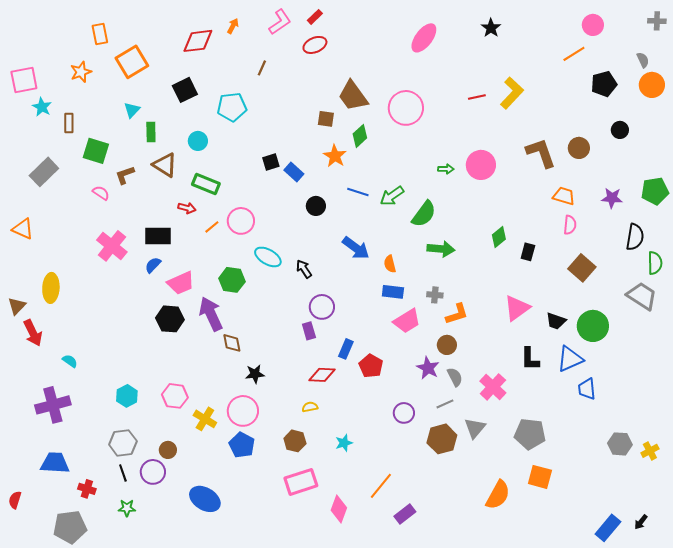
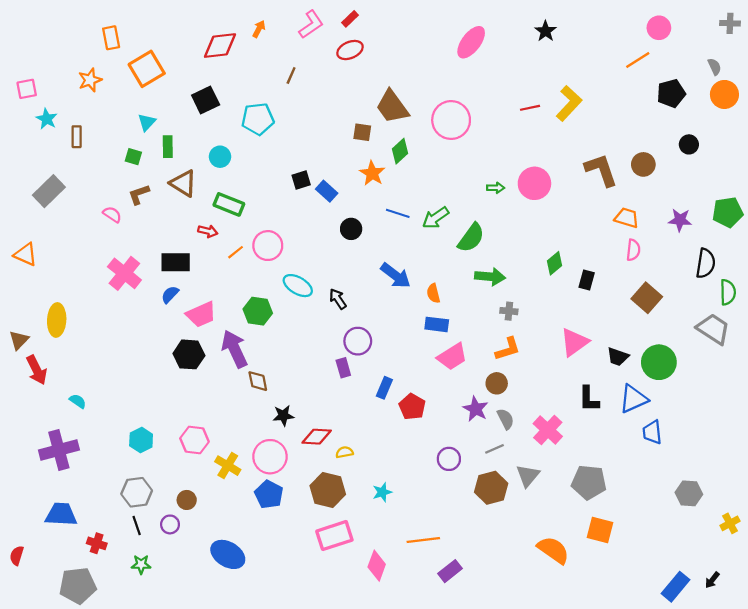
pink square: (24, 80) -> (27, 89), size x0.7
green square: (96, 151) -> (133, 157), moved, size x0.6
gray cross: (435, 295) -> (509, 311), moved
red diamond: (322, 375) -> (317, 437), moved
brown hexagon: (295, 441) -> (328, 490), size x1.4
yellow cross: (650, 451) -> (730, 523), moved
purple circle: (153, 472) -> (170, 524), size x0.7
orange line: (381, 486) -> (423, 540), turned 44
orange semicircle: (498, 495) -> (553, 550), turned -84

